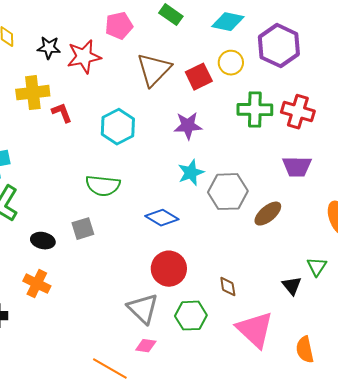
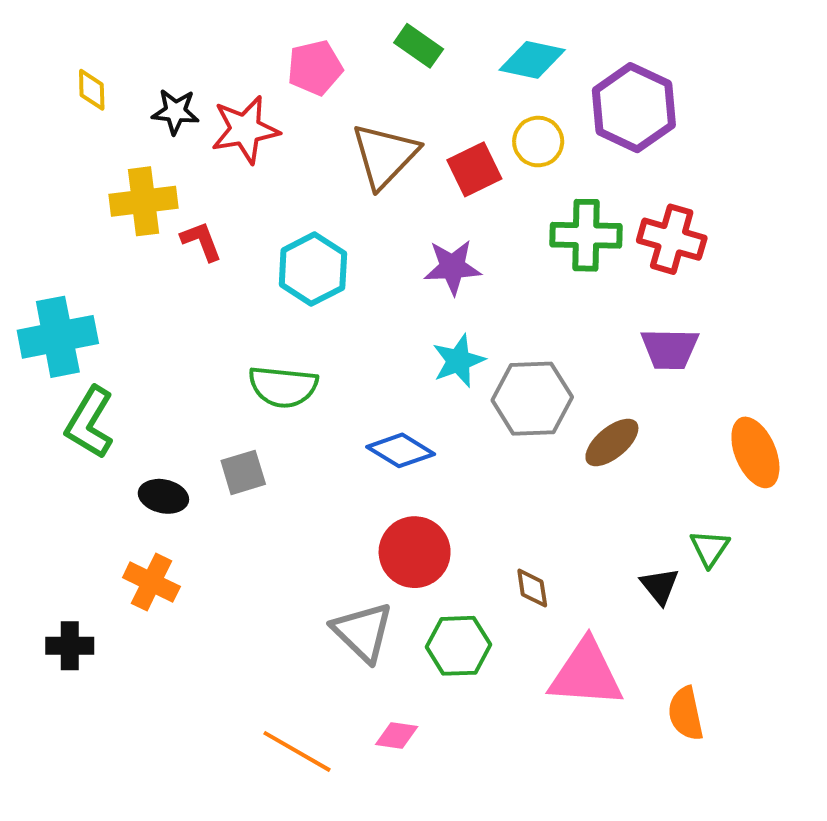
pink triangle: (255, 330) -> (586, 674), turned -39
pink diamond: (146, 346) -> (397, 735), moved

